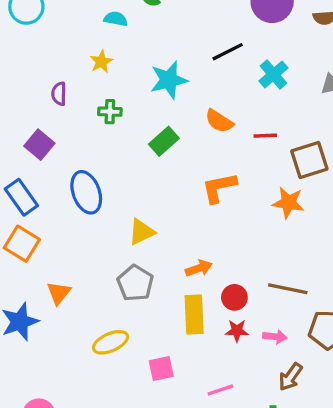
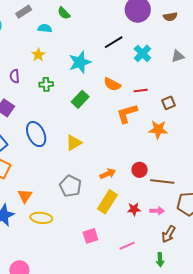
brown square: (309, 160) -> (168, 103), size x0.6
orange L-shape: (219, 187) -> (127, 113), moved
yellow triangle: (142, 232) -> (74, 143), moved
red circle: (234, 297) -> (140, 170), moved
yellow rectangle: (194, 315) -> (107, 202), turned 40
yellow ellipse: (110, 342) -> (41, 218), moved, turned 35

